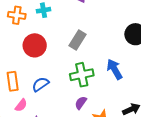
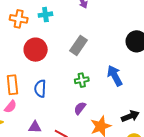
green cross: (82, 75) -> (82, 80), size x0.6
blue semicircle: (40, 84) -> (40, 89), turned -54
pink semicircle: (21, 105) -> (10, 107), moved

